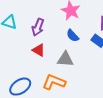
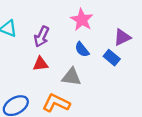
red triangle: (39, 50) -> (40, 64), turned -40

